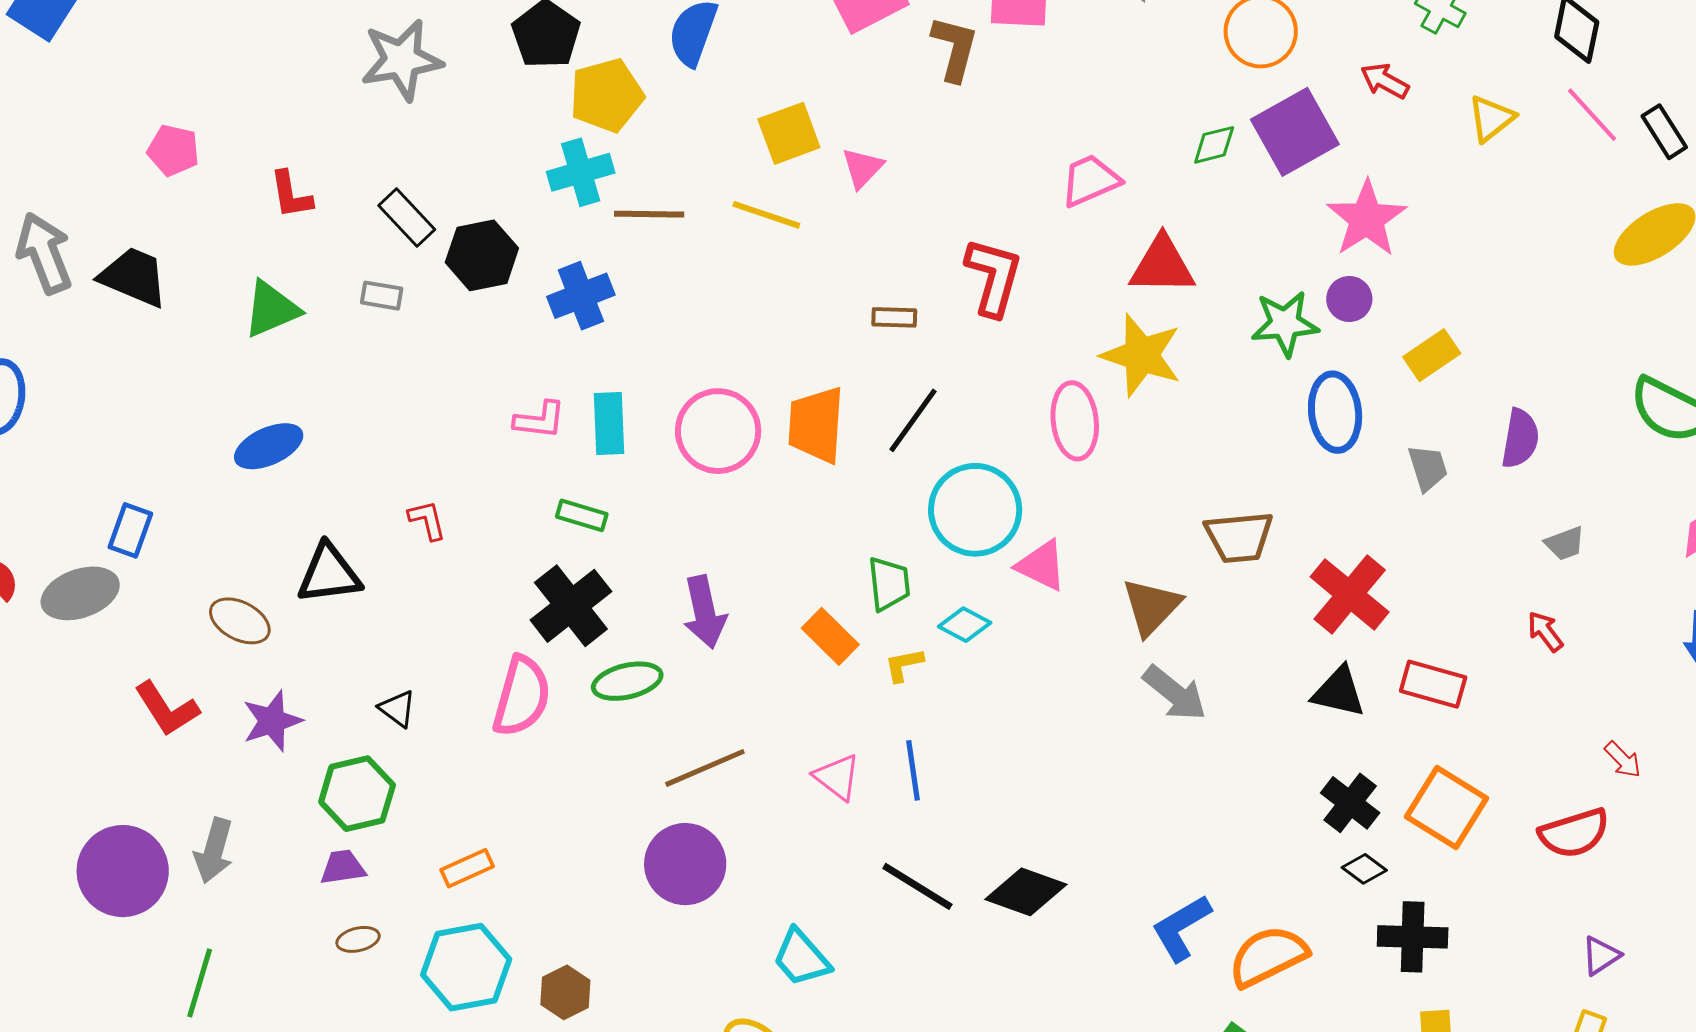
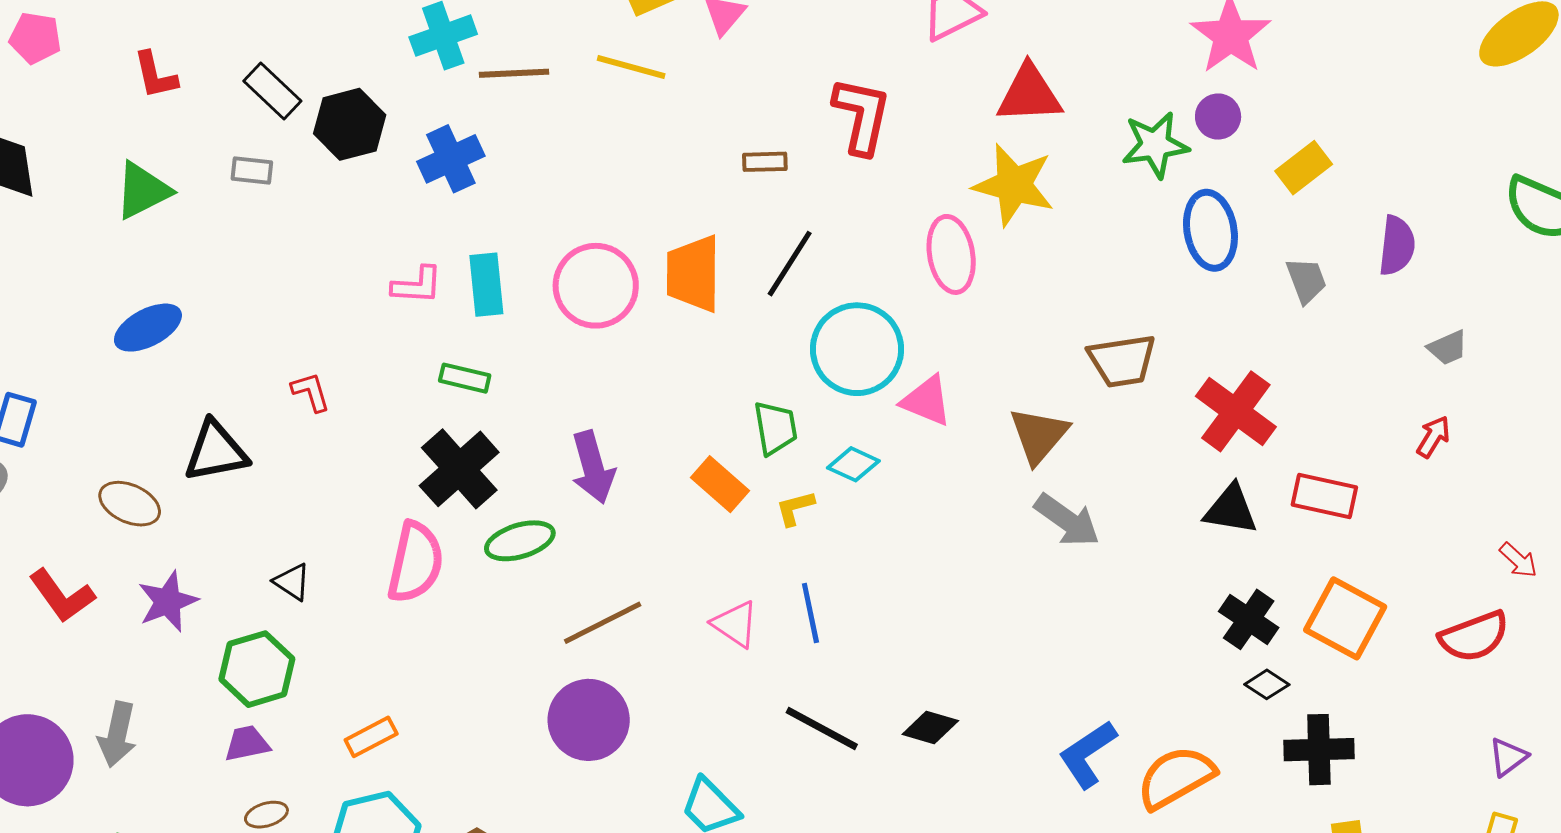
red arrow: (1545, 631) -> (1433, 437), turned 72
black diamond: (1026, 892) -> (930, 728), size x0.7

